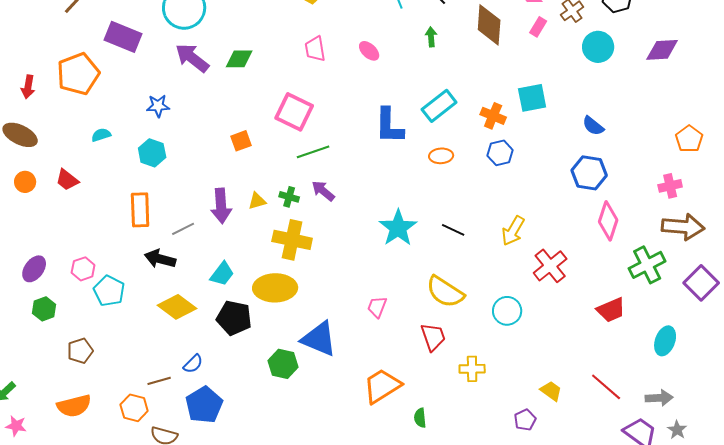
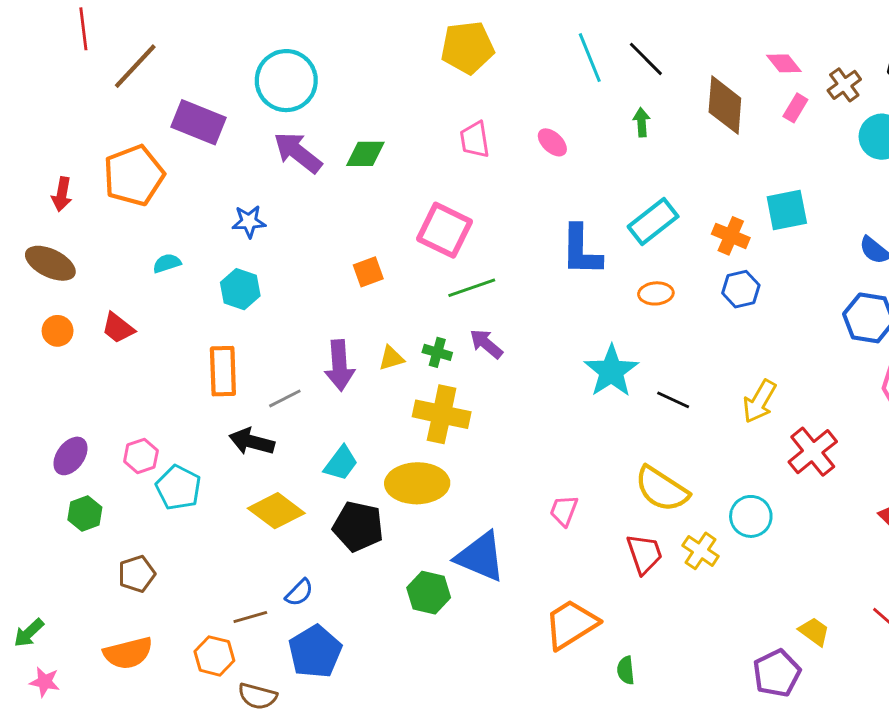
cyan star: (398, 228) -> (611, 371), moved
yellow cross: (472, 369) -> (701, 551), moved, turned 35
purple pentagon: (525, 420) -> (777, 673), size x1.5

